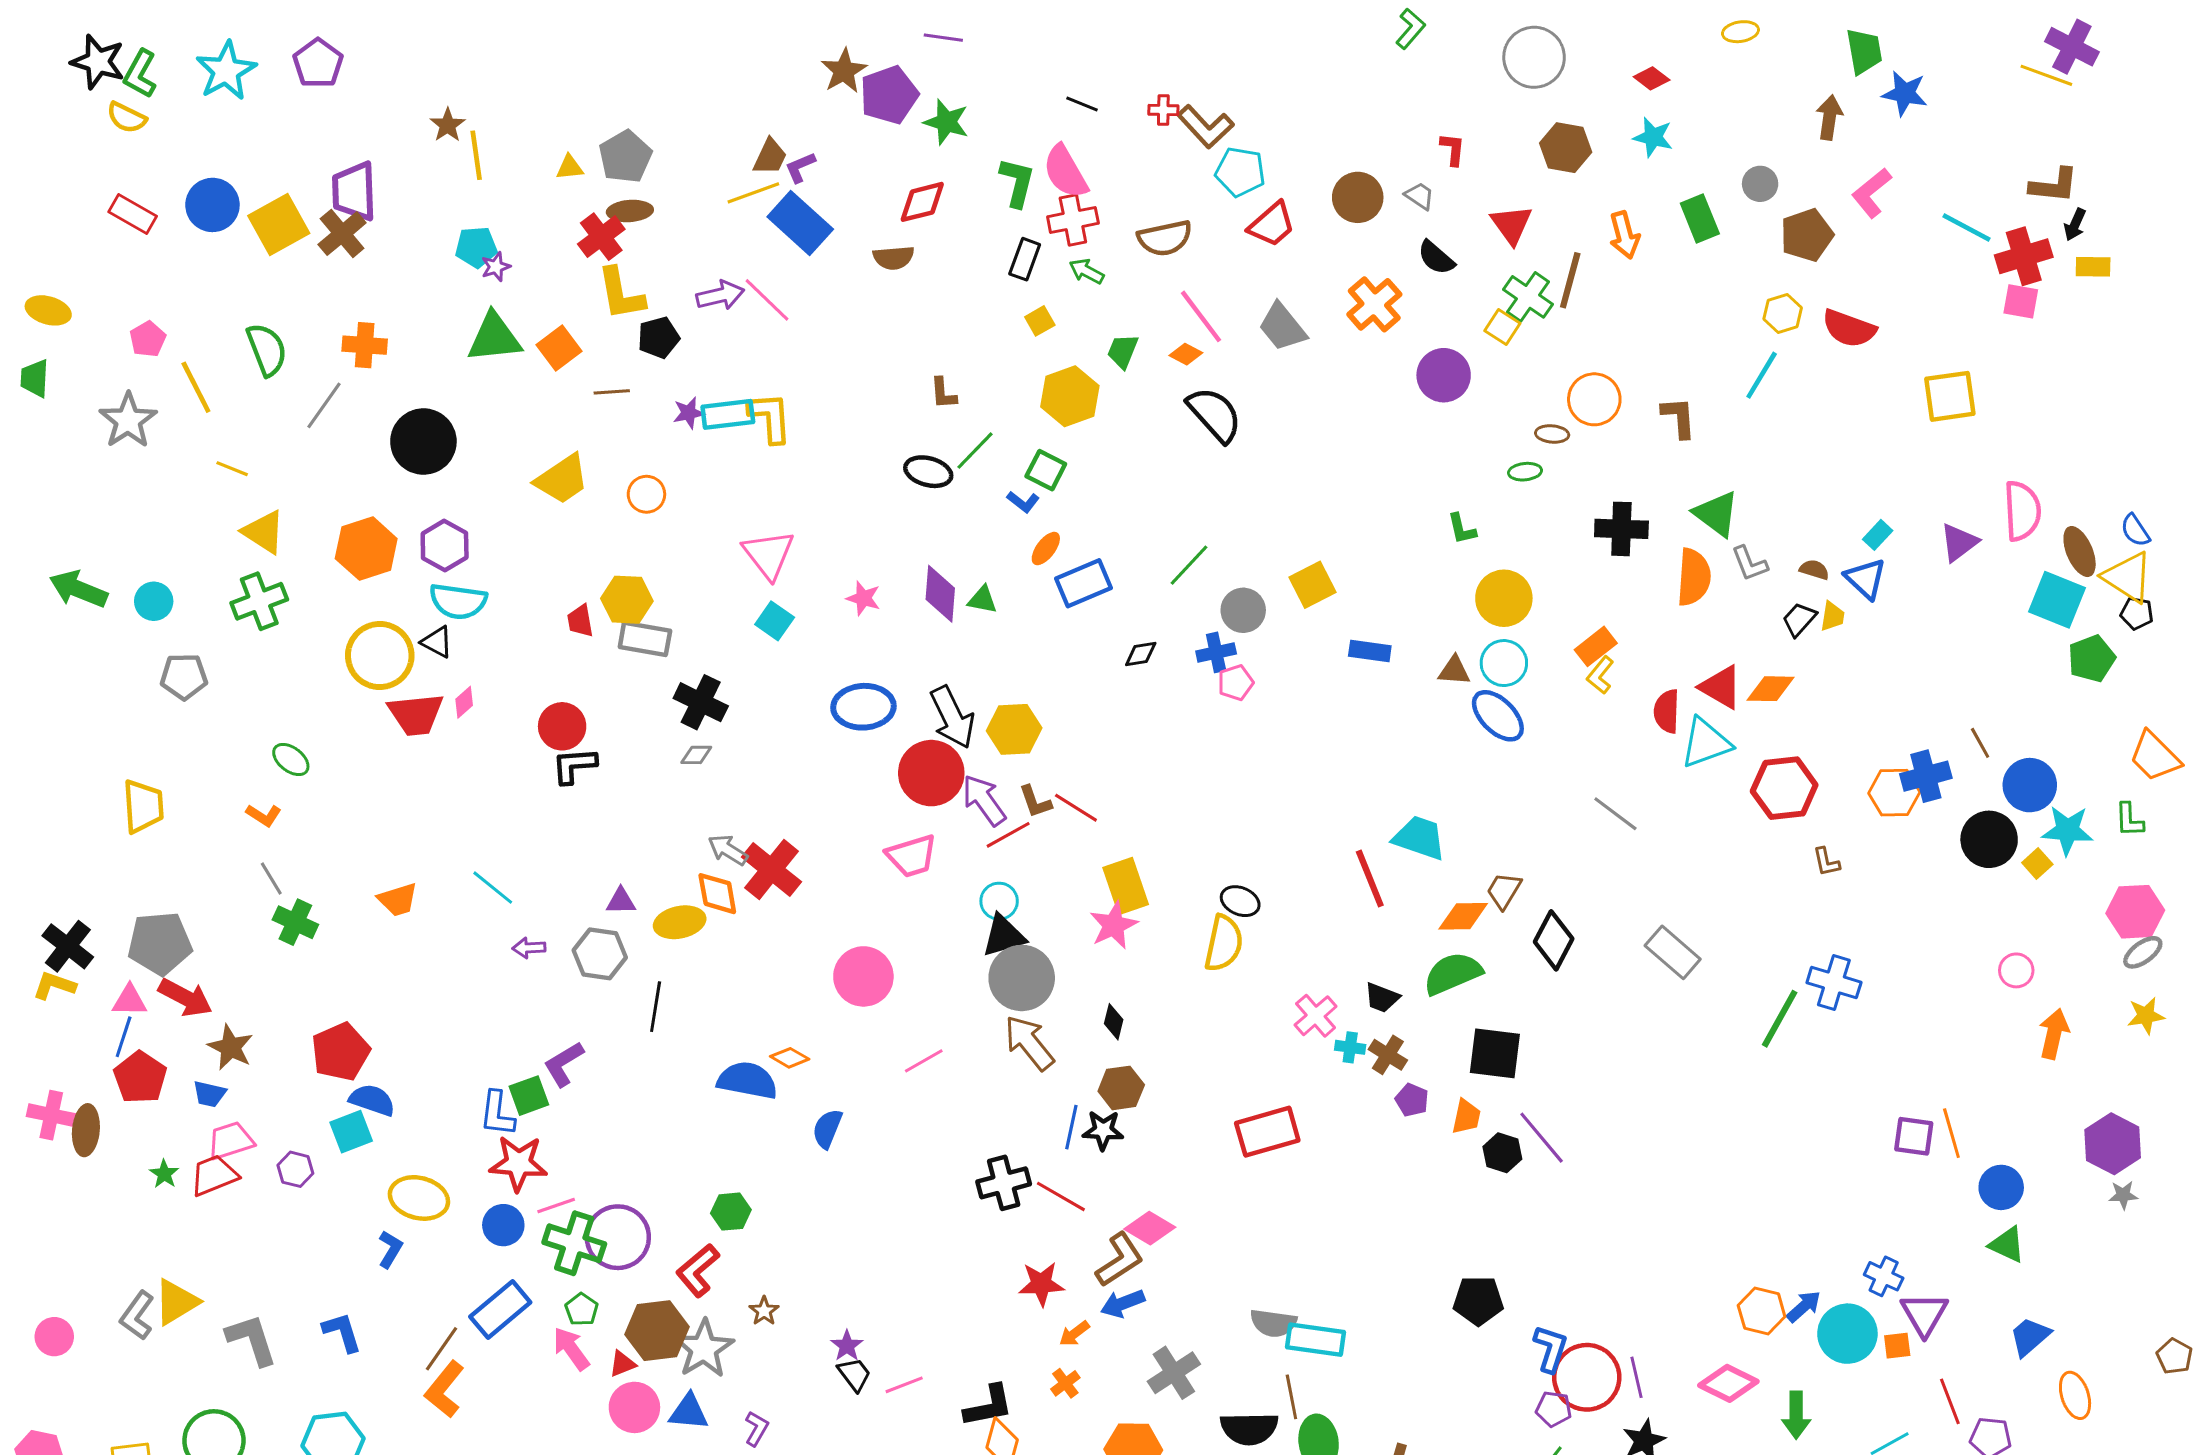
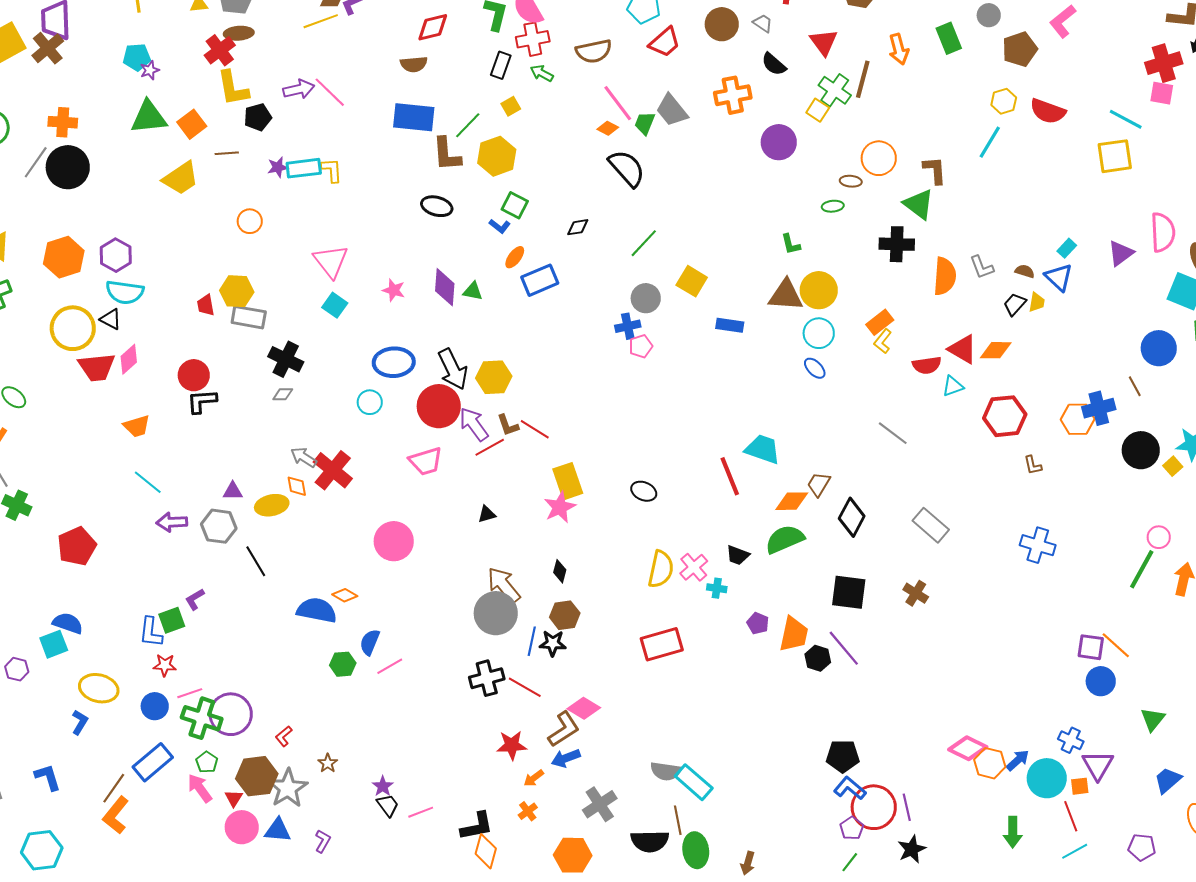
blue rectangle: (800, 223) -> (414, 117), moved, turned -36
cyan line: (1967, 228) -> (1126, 119), moved
orange cross: (1374, 304) -> (733, 95), turned 30
green trapezoid: (1123, 351) -> (645, 123), moved
brown L-shape: (943, 393) -> (447, 154), size x1.6
yellow hexagon: (1070, 396) -> (497, 156), moved
yellow L-shape: (770, 417) -> (332, 170), size x0.7
black circle: (423, 442) -> (68, 167), moved
green line: (975, 451) -> (468, 125), moved
yellow trapezoid: (562, 479) -> (181, 178), moved
green triangle: (1716, 514) -> (919, 204), moved
green line: (1189, 565) -> (644, 243), moved
yellow square: (1313, 585) -> (692, 281), turned -32
black diamond: (1141, 654) -> (578, 227), moved
brown triangle: (1454, 671) -> (786, 295), moved, size x1.6
pink diamond: (464, 702) -> (129, 359), size x1.4
red semicircle: (1667, 711) -> (927, 365), turned -100
blue ellipse: (1498, 716) -> (815, 368), size x0.6
cyan triangle: (1706, 743) -> (953, 386), size x0.6
blue circle: (2030, 785) -> (1159, 348), moved
orange diamond: (717, 894) -> (297, 486), size x0.7
orange trapezoid: (398, 900) -> (137, 426), moved
cyan circle: (999, 901) -> (370, 402), moved
black triangle: (1004, 936) -> (487, 514), size x0.6
yellow semicircle: (1224, 943) -> (661, 569), moved
purple arrow: (529, 948) -> (172, 522), size x1.4
gray circle: (1022, 978) -> (496, 613), moved
black line: (656, 1007) -> (256, 561), turned -40
green line: (1780, 1019) -> (1142, 569), moved
red pentagon: (341, 1052) -> (77, 546), moved
black square: (1495, 1053) -> (849, 592), moved
brown cross: (1388, 1055) -> (916, 593), moved
pink line: (924, 1061) -> (390, 666), moved
purple L-shape: (564, 1064) -> (195, 599), size x0.7
orange trapezoid: (1466, 1117) -> (794, 634), size x1.5
orange line: (1951, 1133) -> (1116, 645), turned -32
red star: (518, 1163) -> (165, 665), size x0.6
blue circle: (2001, 1187) -> (1101, 681), moved
green hexagon: (731, 1212) -> (343, 664), moved
green triangle: (2007, 1245) -> (1153, 719), turned 44
red L-shape: (698, 1270) -> (284, 736), size x0.6
black pentagon: (1478, 1300) -> (843, 756), moved
cyan rectangle: (1316, 1340) -> (694, 782), turned 33
blue L-shape: (1551, 1349) -> (850, 788), turned -68
red triangle: (622, 1364) -> (234, 798), turned -36
pink diamond: (1728, 1383) -> (968, 748), moved
red line: (1950, 1401) -> (1071, 816), moved
purple pentagon: (1554, 1409) -> (852, 828), turned 30

